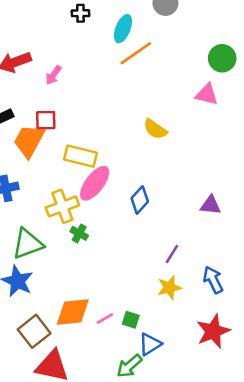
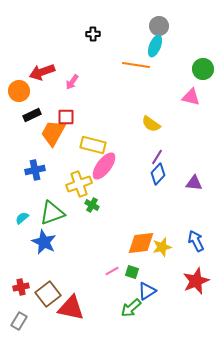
cyan ellipse: (123, 29) -> (155, 46), moved
orange line: (136, 53) -> (136, 65), turned 44
blue diamond: (140, 200) -> (158, 174), moved
purple line: (172, 254) -> (157, 157), moved
orange diamond: (73, 312) -> (141, 243), moved
brown square: (34, 331) -> (48, 294), moved

